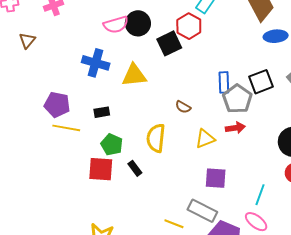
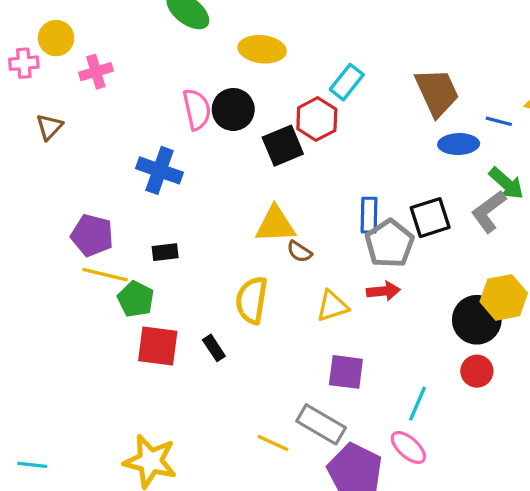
pink semicircle: (116, 25) -> (197, 109), turned -90
yellow triangle: (134, 75) -> (275, 224), moved
green pentagon: (112, 145) -> (136, 299), moved

